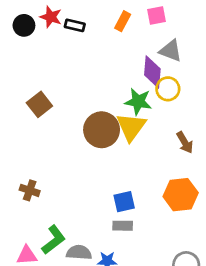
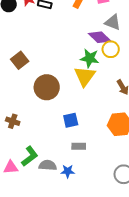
purple diamond: (152, 72) -> (100, 37), turned -50
brown circle: (102, 130) -> (47, 87), moved
blue square: (124, 202) -> (71, 120), moved

